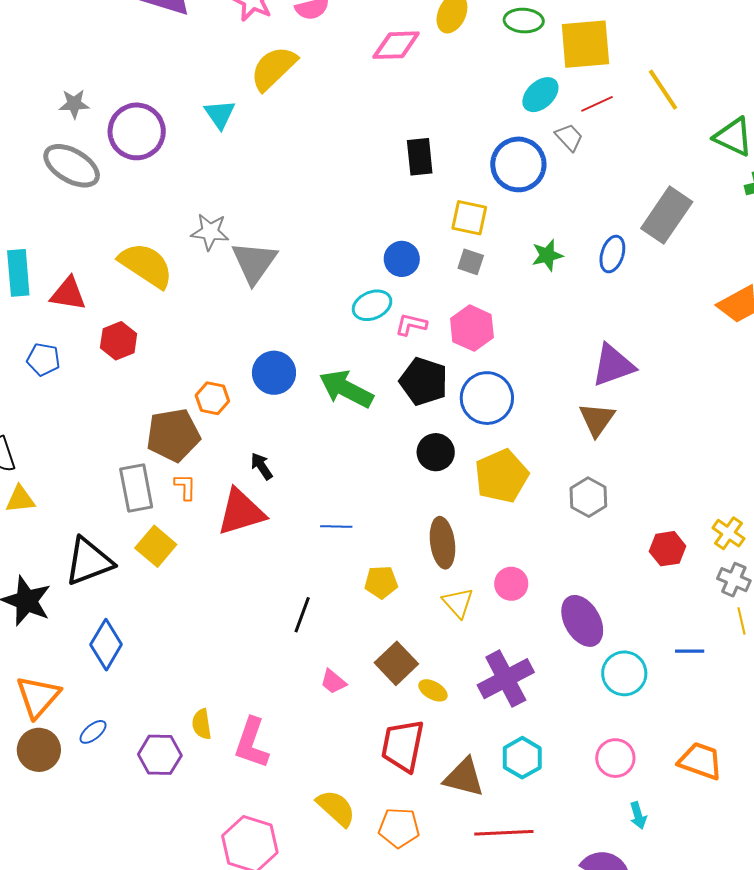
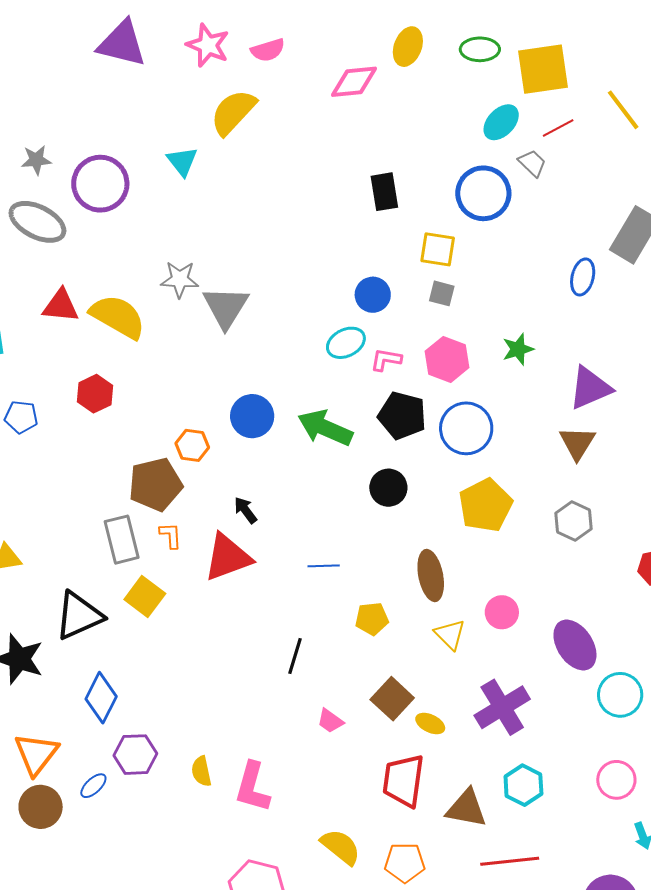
green star: (547, 255) -> (518, 349), moved
red triangle: (68, 294) -> (61, 306), moved
black circle: (436, 452) -> (388, 488), moved
purple hexagon: (160, 755) -> (135, 755), moved

